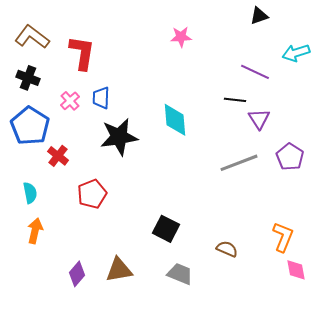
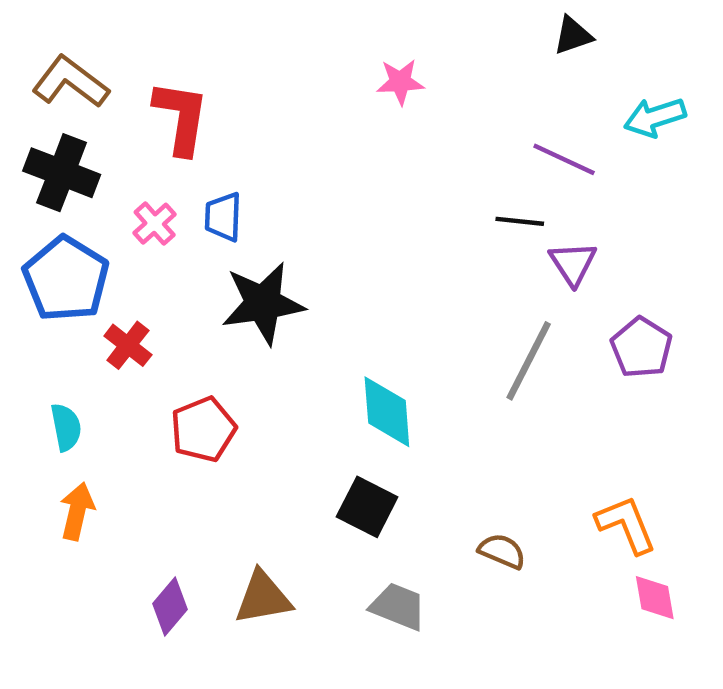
black cross: (28, 78) -> (62, 173), size x1.4
cyan diamond: (175, 120) -> (387, 412), moved
gray line: (239, 163) -> (529, 361), turned -42
orange L-shape: (283, 237) -> (626, 525), turned -44

